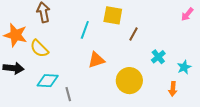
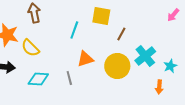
cyan cross: (158, 57) -> (145, 56), size x1.5
yellow circle: (129, 81) -> (117, 66), moved
gray line: (68, 94) -> (69, 78), moved

